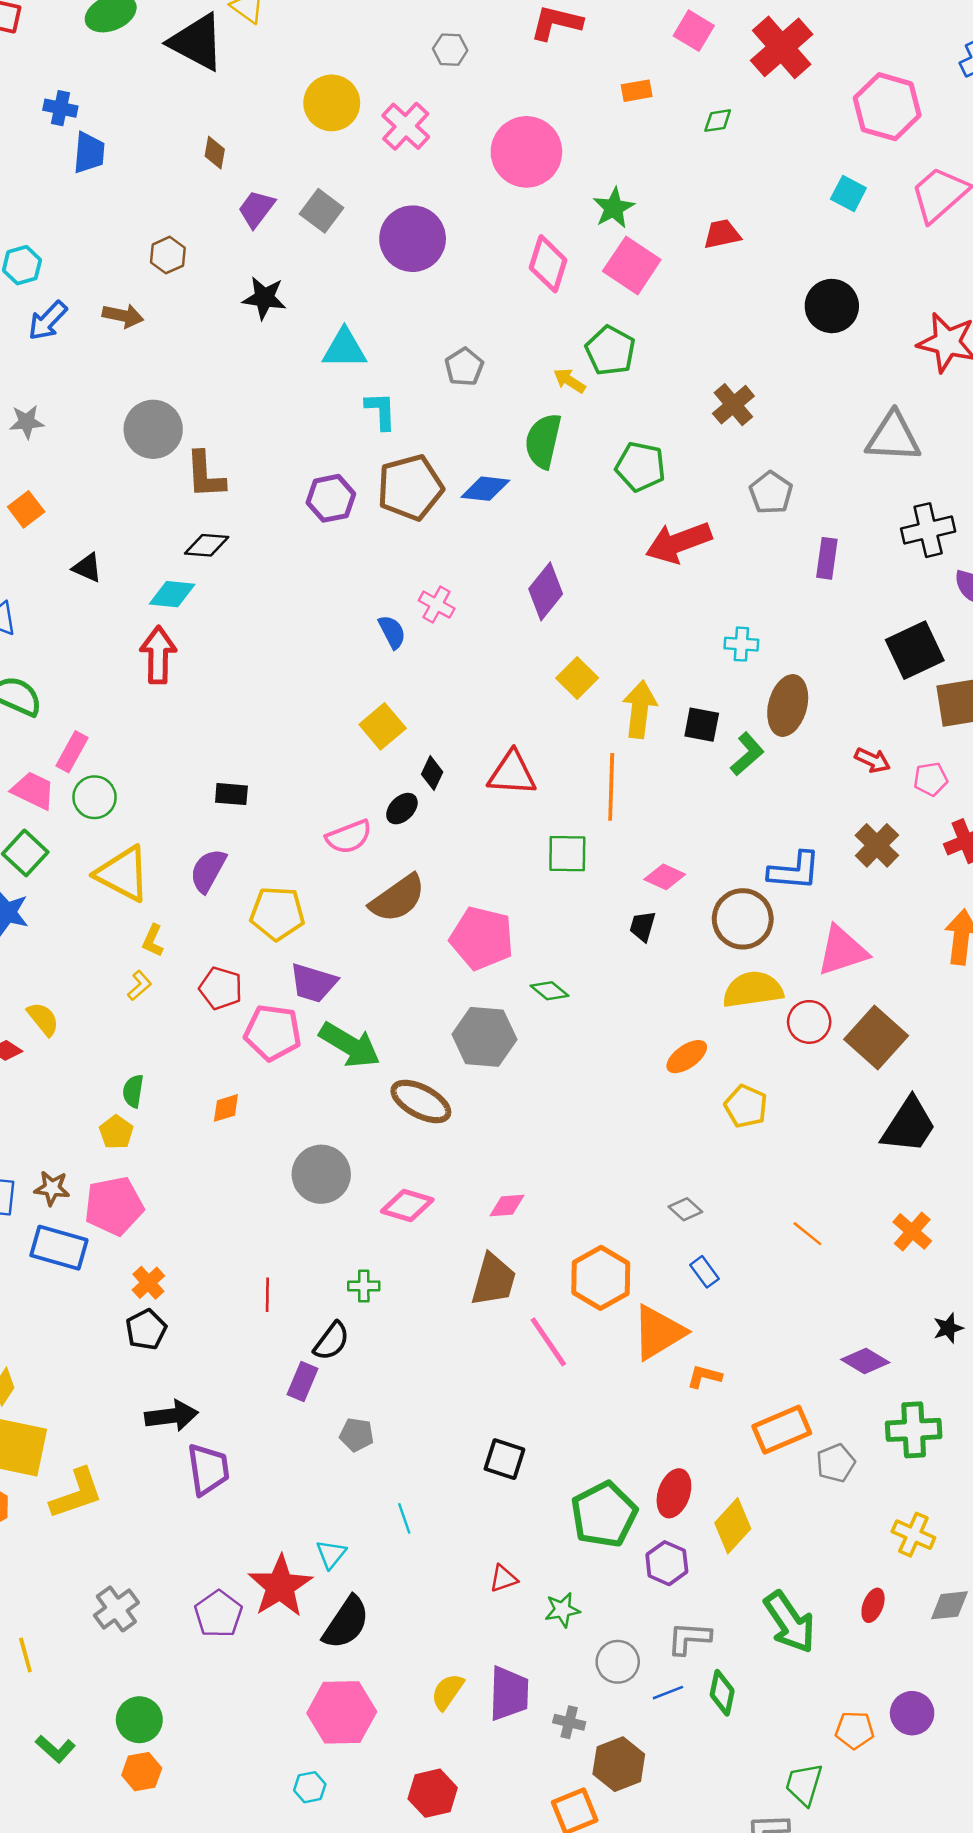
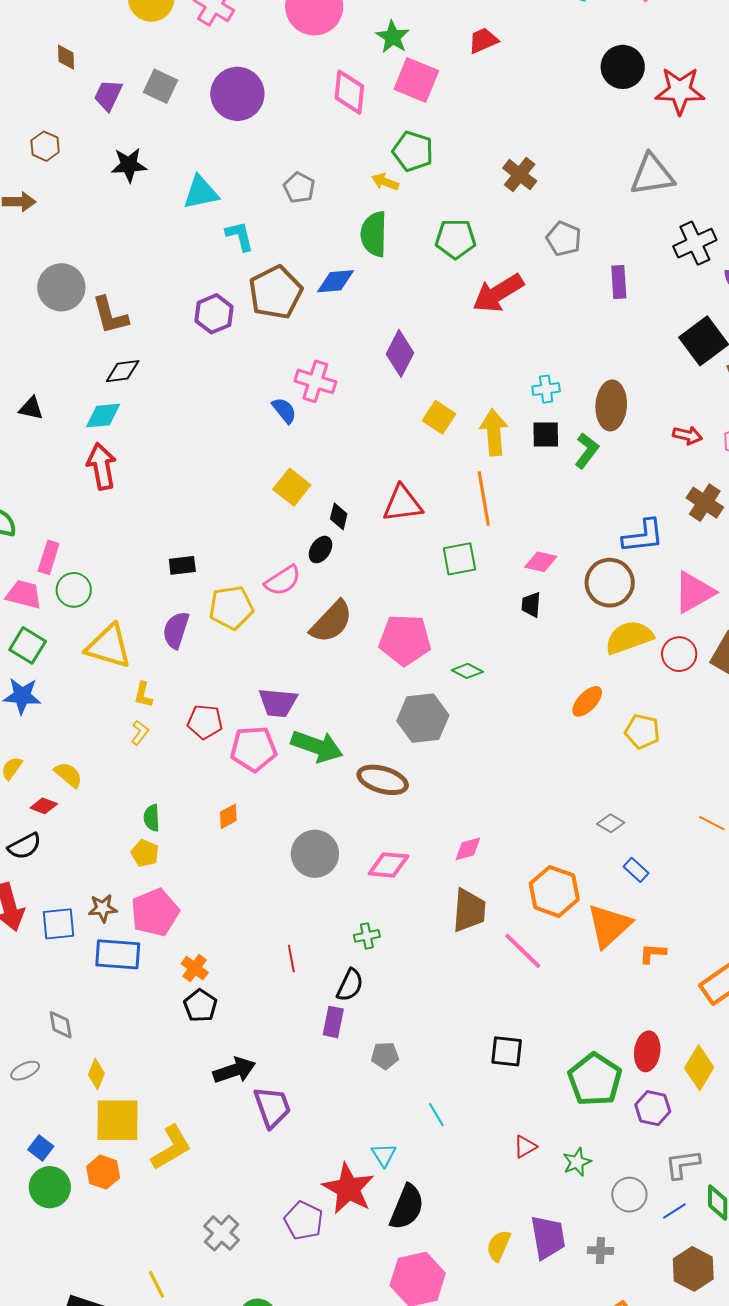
black circle: (832, 306) -> (623, 67), moved
pink cross: (437, 605) -> (315, 381), size x1.4
cyan cross: (741, 644) -> (546, 389), moved
yellow pentagon: (277, 913) -> (231, 608), moved
brown hexagon: (619, 1764) -> (693, 1269), moved

